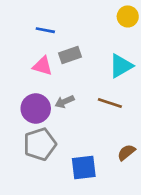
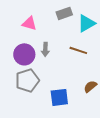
gray rectangle: (70, 55) -> (64, 13), moved
gray arrow: (65, 102) -> (45, 49), turned -64

